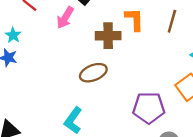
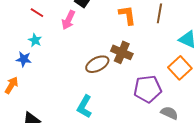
cyan star: (13, 35) -> (35, 40), moved
brown cross: (108, 36) -> (122, 52), moved, turned 30

